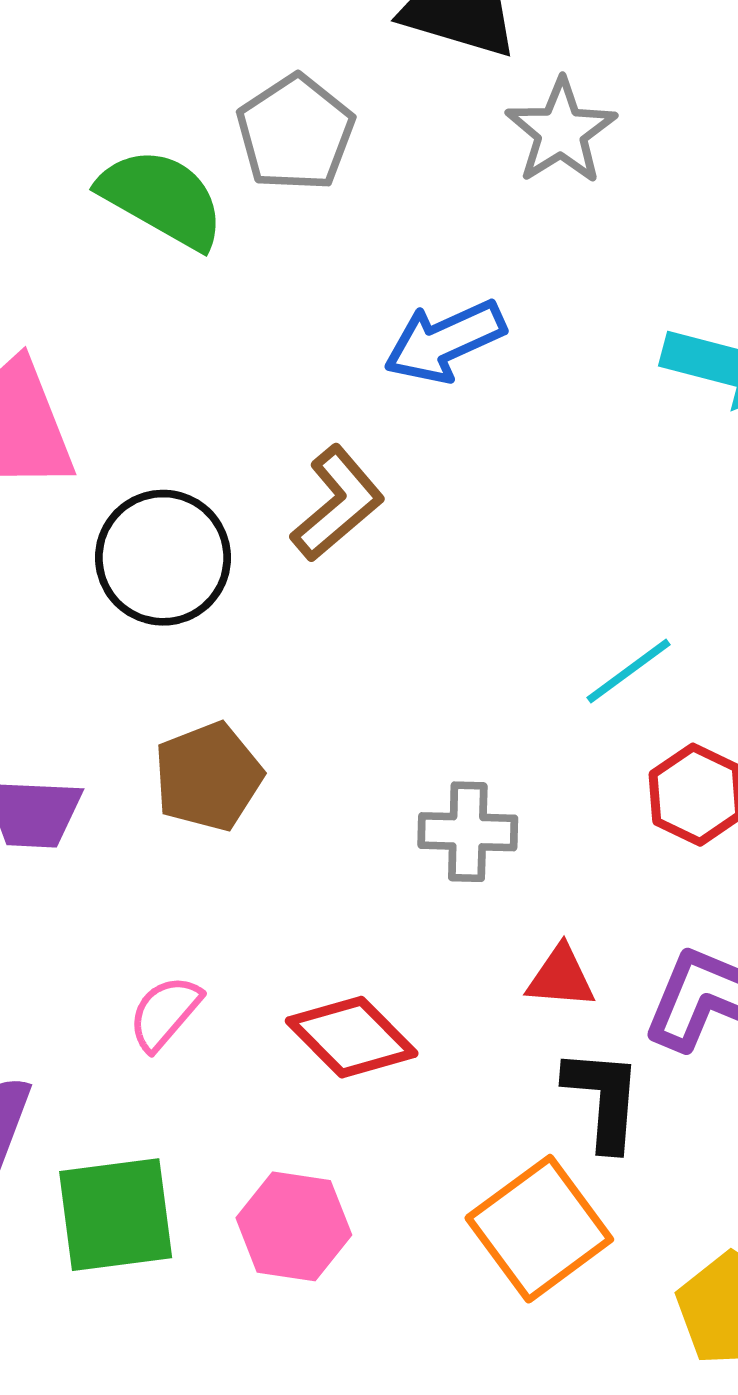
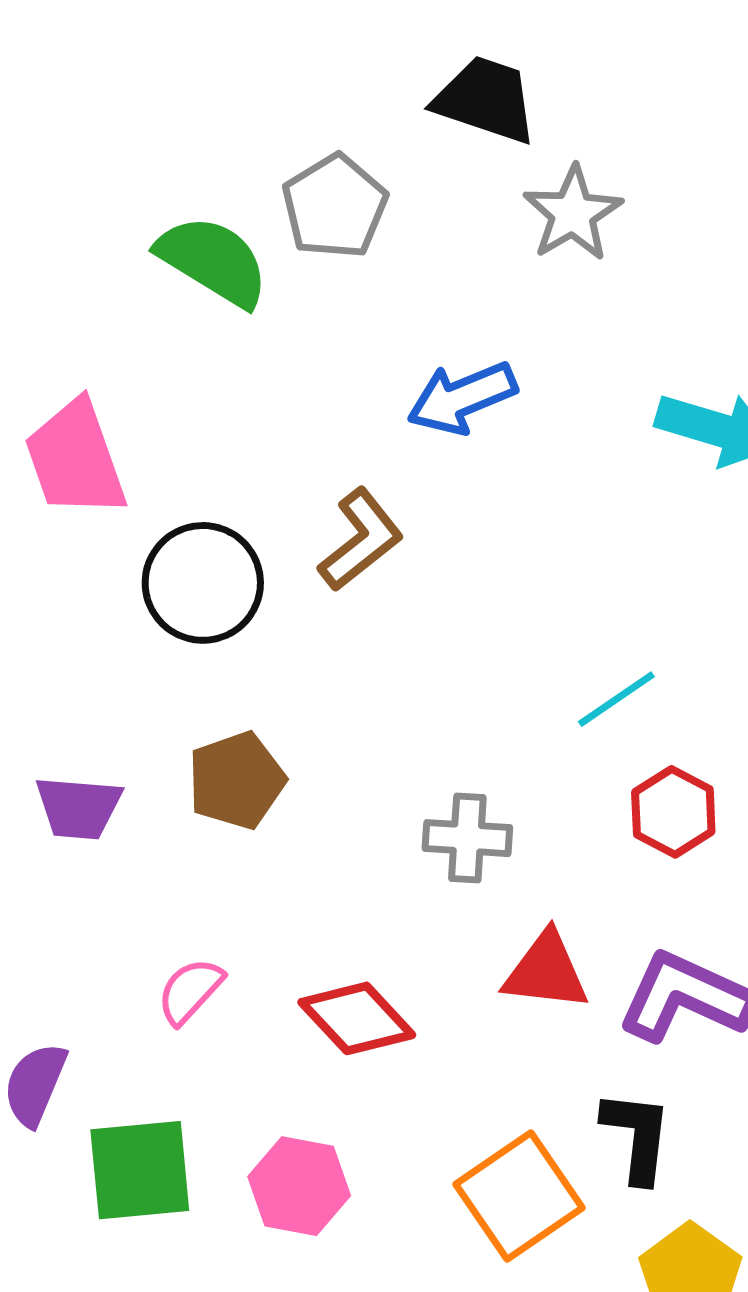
red triangle: (561, 977) -> (546, 971), size x1.4
black L-shape: (603, 1099) -> (637, 1136), moved

